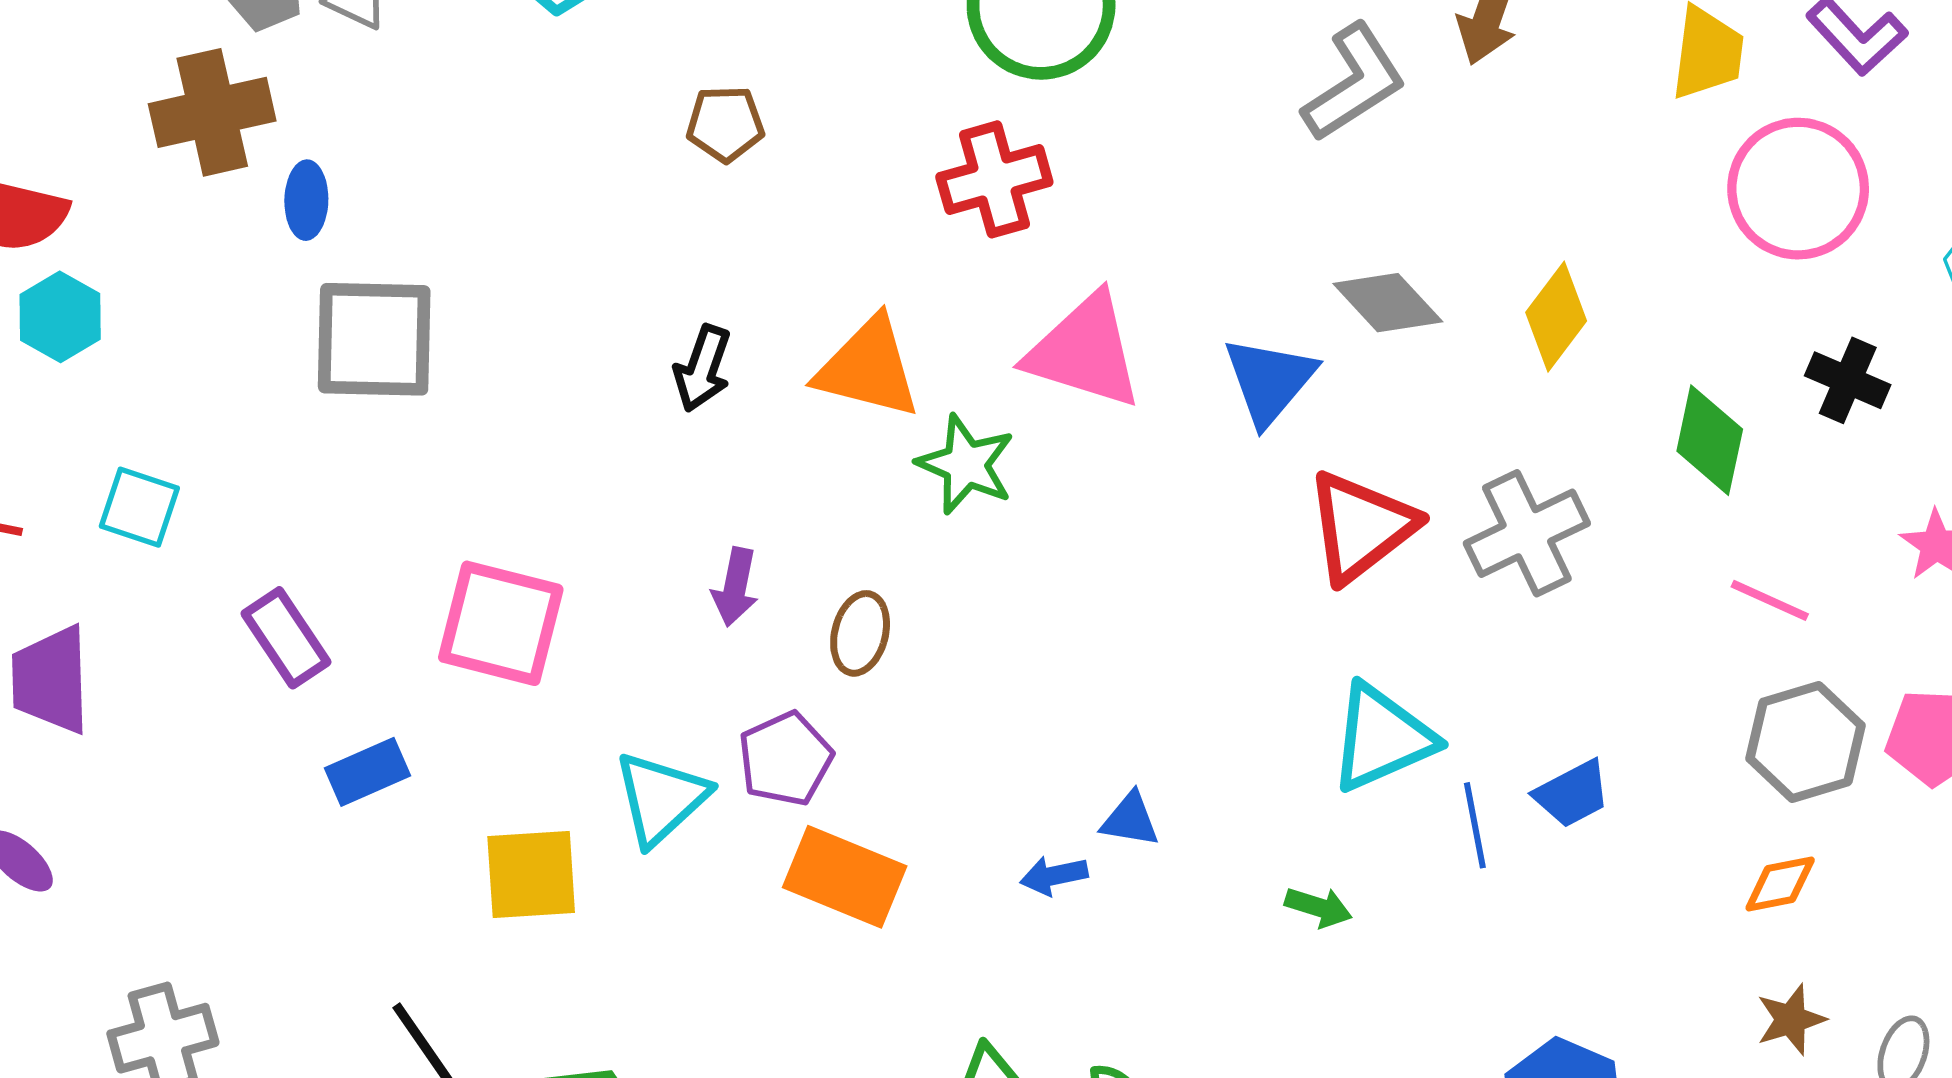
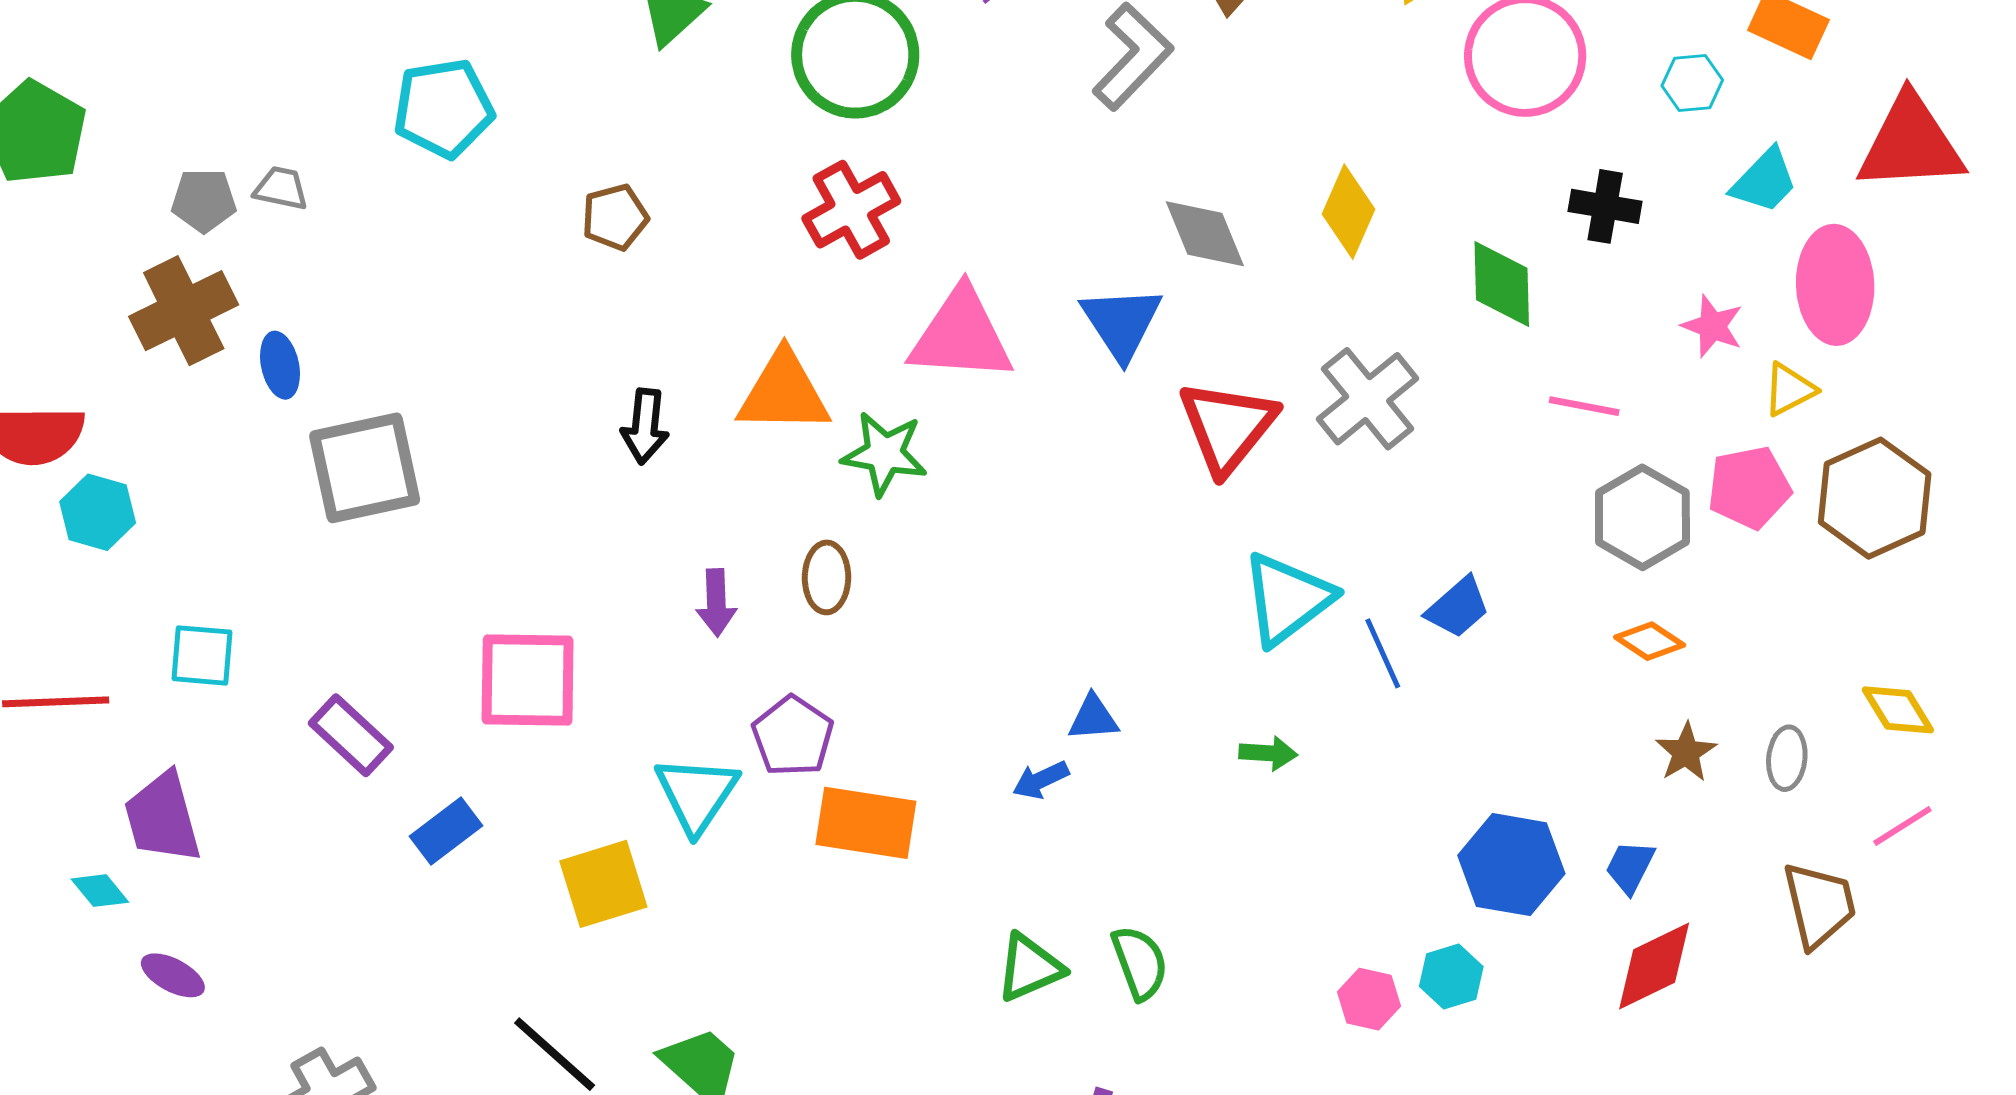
gray diamond: (1388, 303) -> (1205, 234), turned 34
brown ellipse: (860, 633) -> (826, 577), moved
orange diamond: (1780, 884) -> (1650, 641), turned 58

